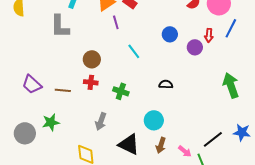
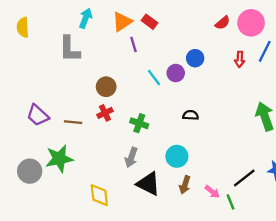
purple circle: (195, 47) -> (176, 73), moved
red cross: (91, 82) -> (105, 113), turned -32
gray arrow: (101, 121) -> (131, 157), moved
green star: (51, 122) -> (59, 159), size x1.4

